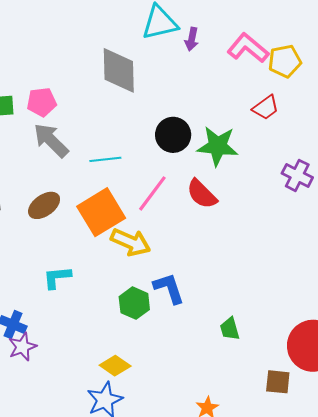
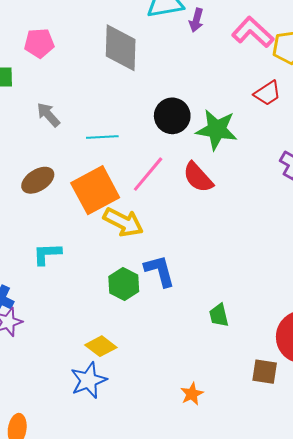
pink pentagon: (42, 102) -> (39, 43), moved
gray arrow: (51, 140) -> (48, 115), size x0.7

